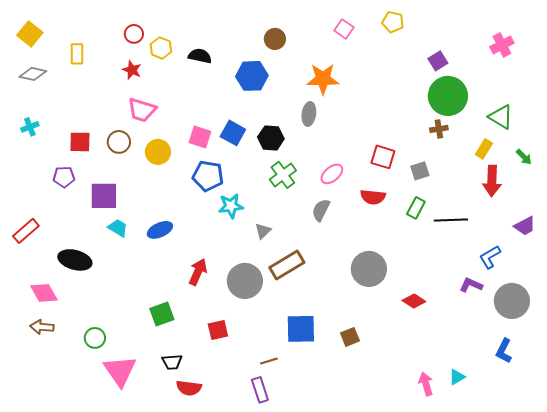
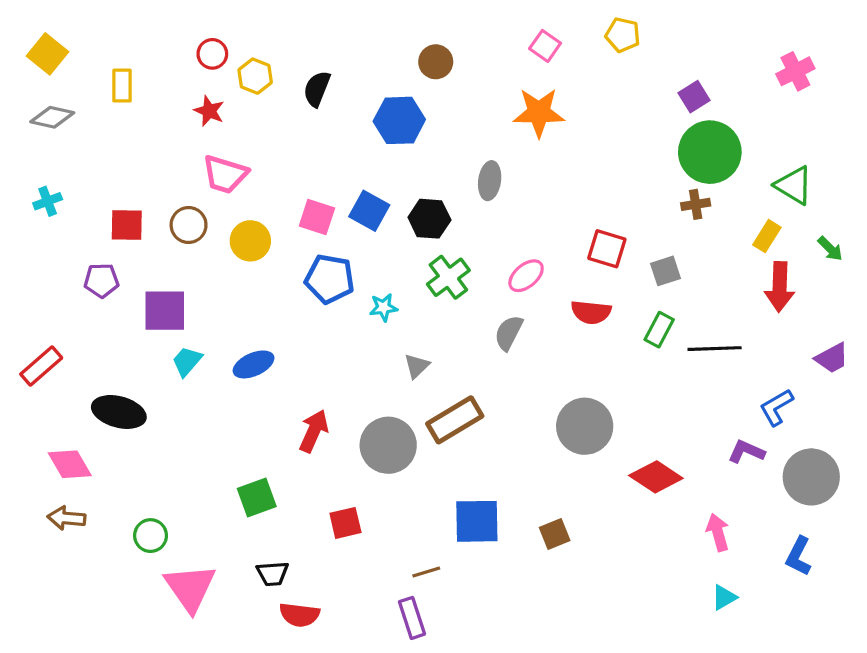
black semicircle: (200, 56) -> (317, 89), turned -80
orange star: (323, 79) -> (539, 112), moved
cyan star: (231, 206) -> (383, 307), moved, size x0.7
cyan trapezoid: (118, 228) -> (187, 361), turned -80
red diamond: (414, 301) -> (656, 477), size x1.4
pink arrow: (426, 384) -> (718, 532), moved

